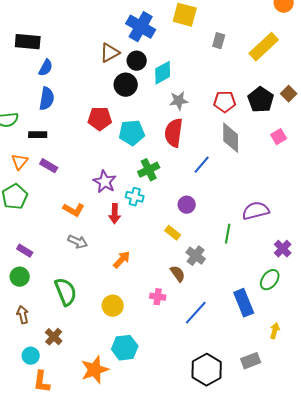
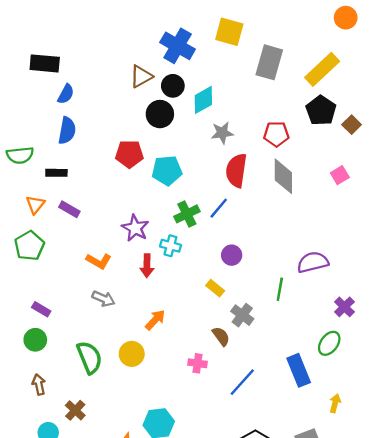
gray rectangle: (219, 41) -> (269, 62), size x1.8
black pentagon: (261, 100) -> (321, 111), moved
red semicircle: (174, 133) -> (236, 170), moved
blue line: (202, 165) -> (219, 208), moved
yellow circle: (113, 306) -> (132, 354), moved

